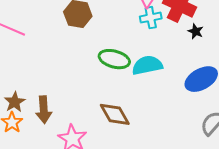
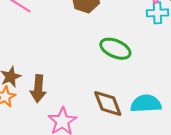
cyan semicircle: (147, 65) -> (146, 104), moved

